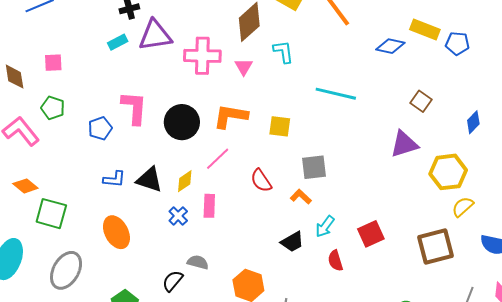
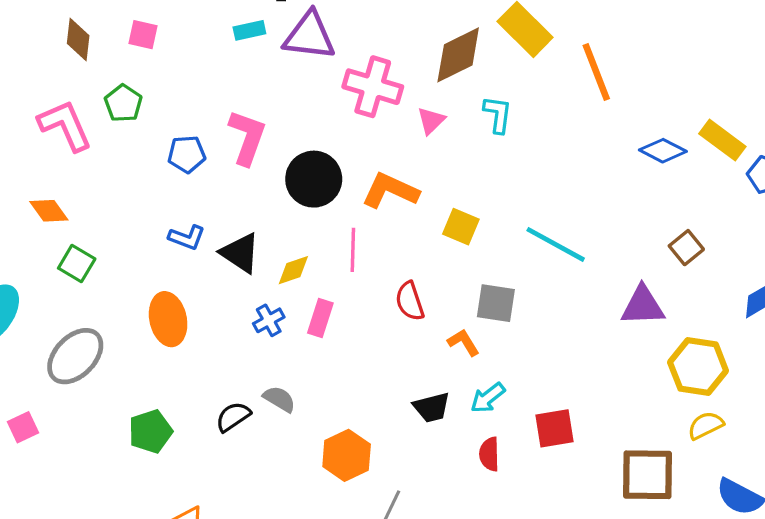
cyan line: (336, 94) -> (556, 244), moved
pink line: (218, 159) -> (353, 250), turned -60
green square: (51, 214) -> (77, 263), size x0.7

